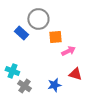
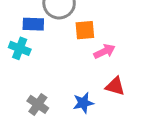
blue rectangle: (21, 33) -> (33, 24), turned -40
cyan cross: (12, 71) -> (20, 48), moved

